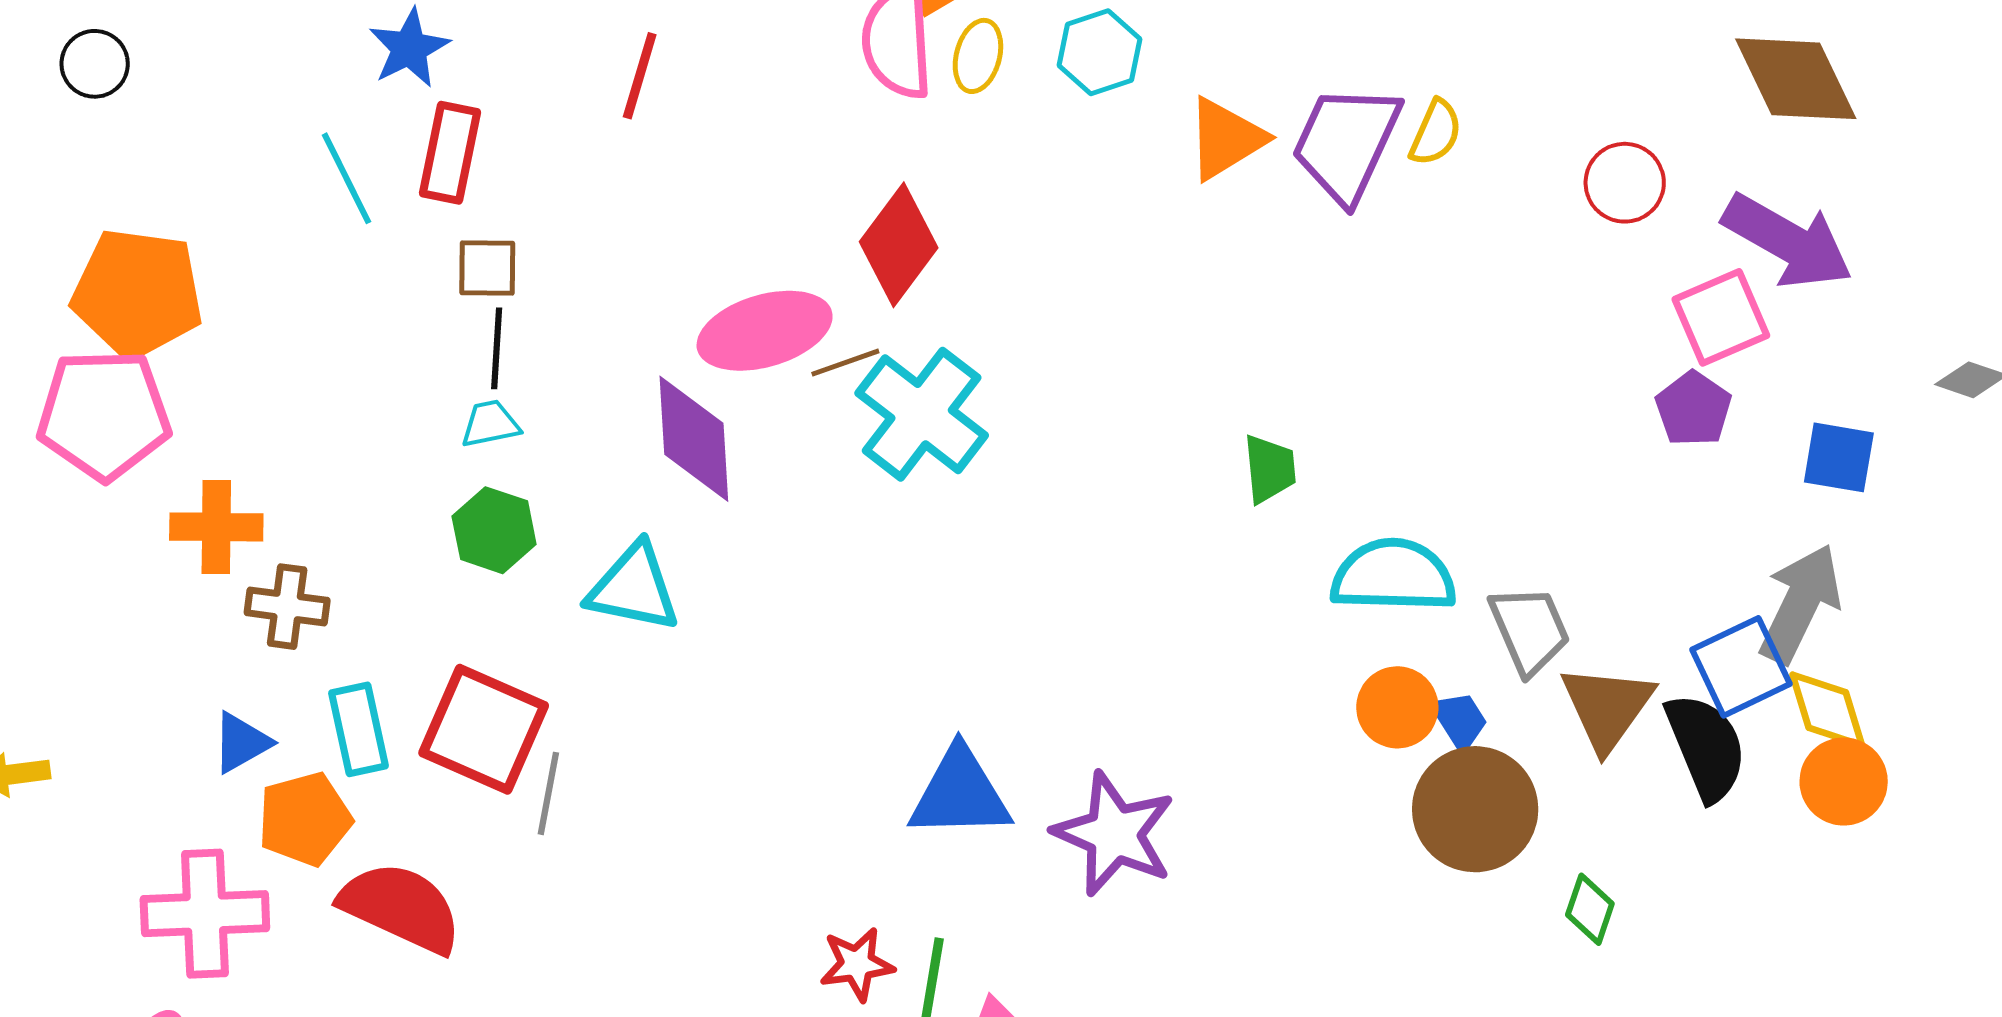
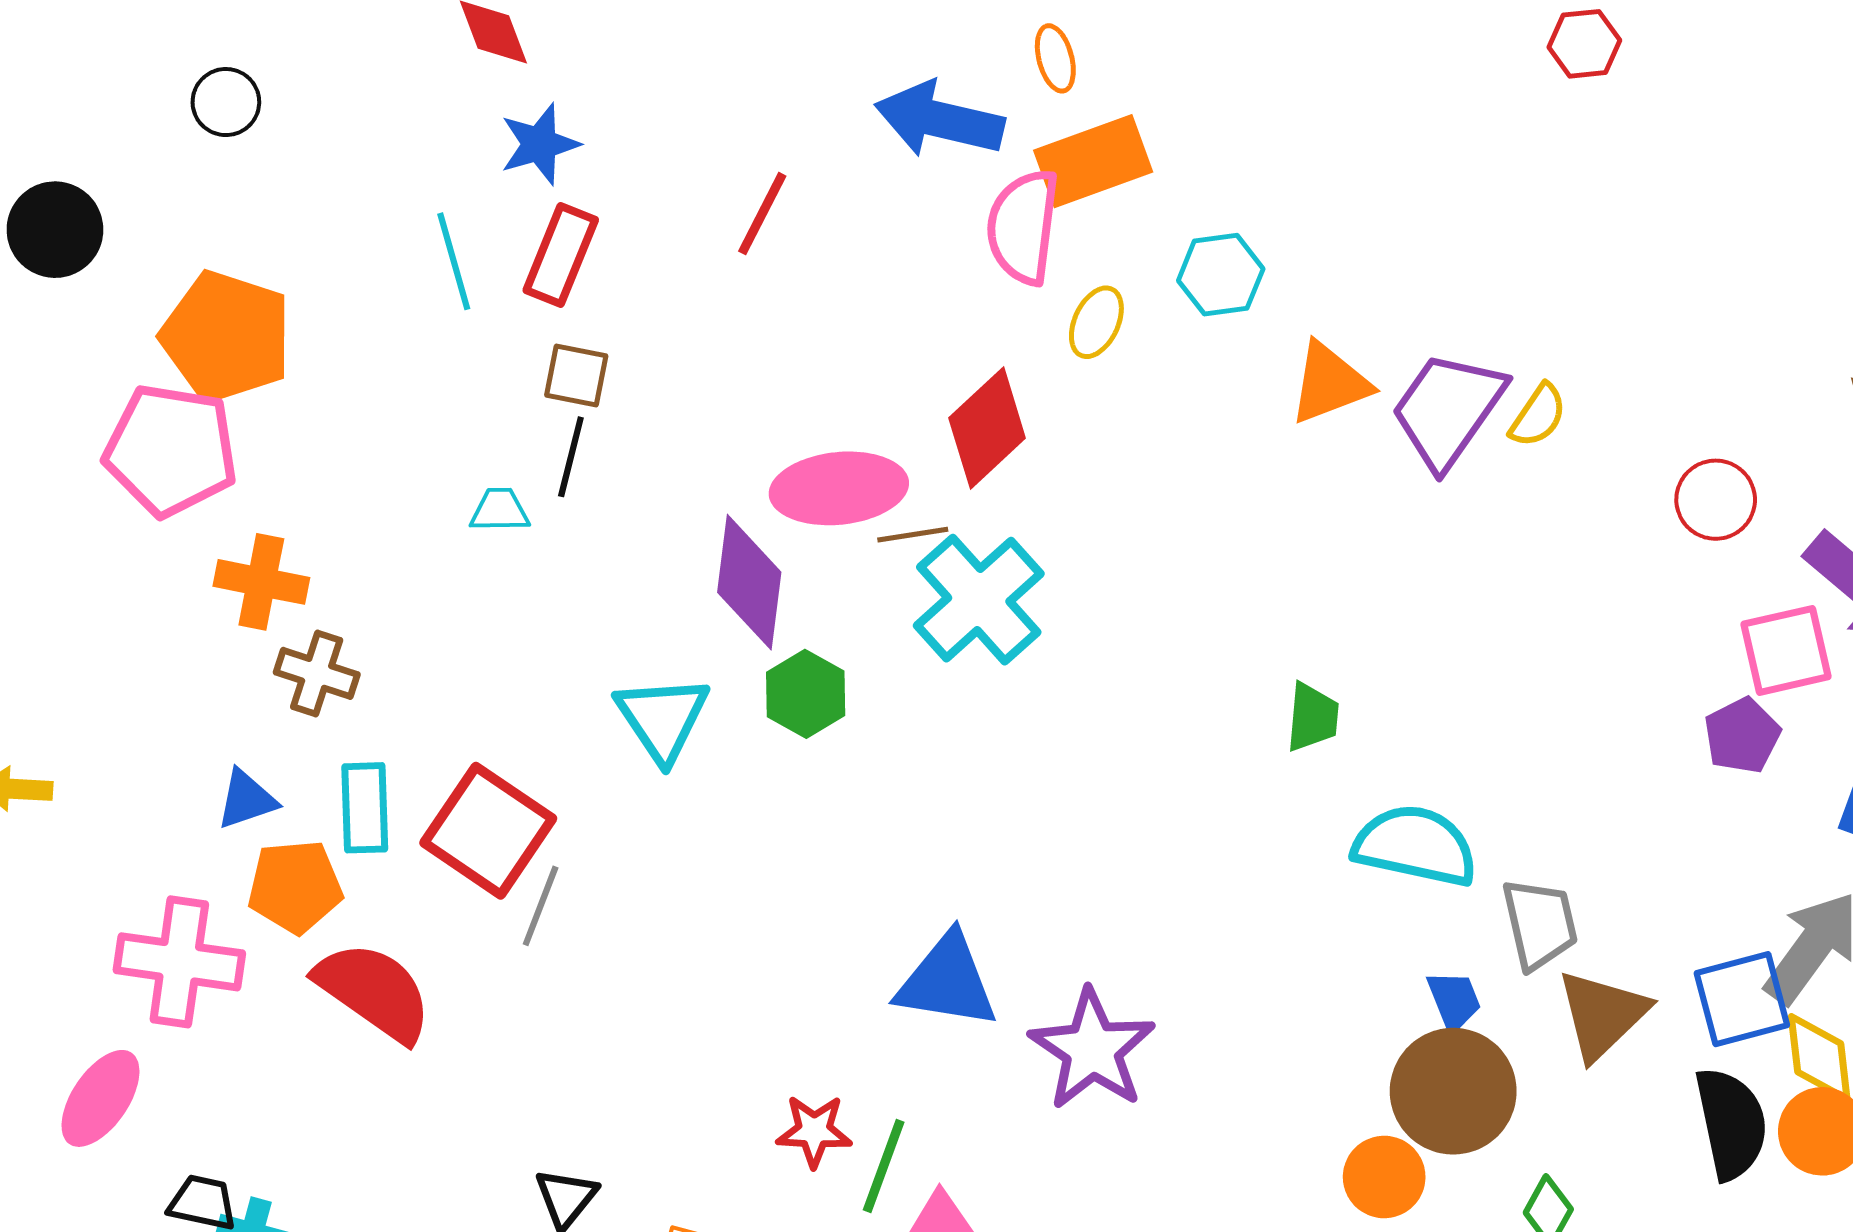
yellow ellipse: (978, 56) -> (1096, 322), moved
cyan trapezoid: (490, 424) -> (500, 510), moved
green hexagon: (494, 530) -> (806, 694), moved
cyan triangle: (634, 588) -> (662, 718), turned 34
orange circle: (1397, 707) -> (1384, 1177), moved
black semicircle: (1706, 747) -> (1731, 1123), moved

